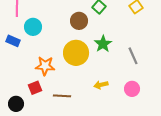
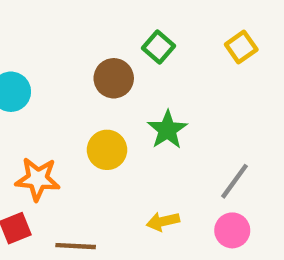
yellow circle: (76, 53) -> (107, 150), size x0.7
gray line: (133, 56) -> (234, 181), moved, turned 60

